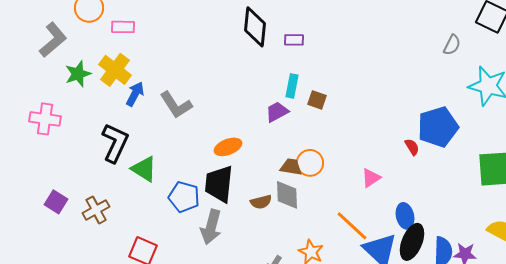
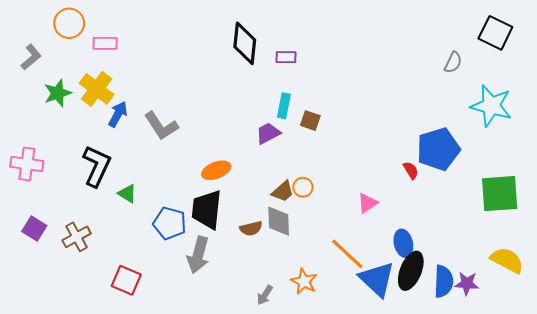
gray L-shape: (53, 40) -> (31, 57), size x0.7
pink cross: (45, 119) -> (27, 164), moved
orange circle: (310, 163) -> (303, 187), size x0.7
brown trapezoid: (291, 167) -> (283, 191), turned 130
green triangle: (144, 169) -> (127, 194), size x0.7

